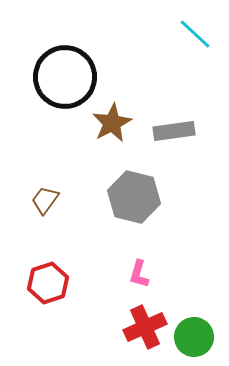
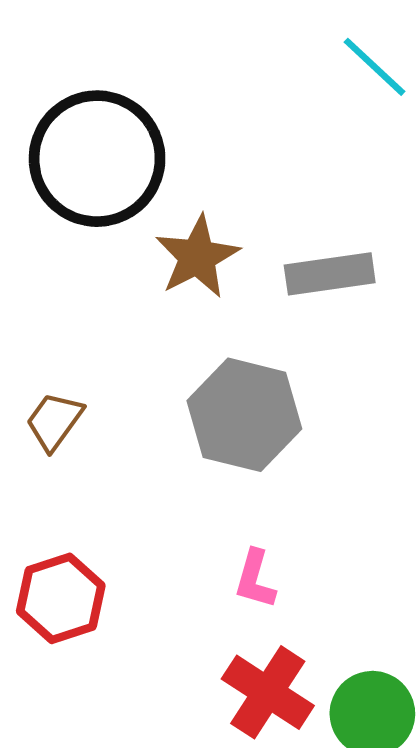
red cross: (145, 327) -> (268, 692), turned -33

